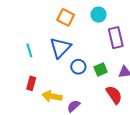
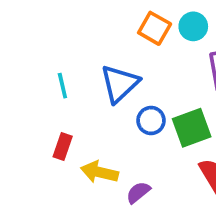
orange square: (66, 17) -> (155, 28), moved
green square: (101, 69) -> (192, 128), size x1.5

